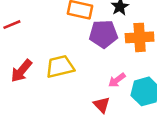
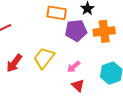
yellow trapezoid: (60, 67) -> (44, 58), turned -35
pink arrow: (117, 80) -> (74, 67), moved

